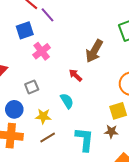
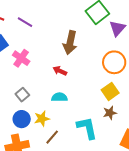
purple line: (47, 15) -> (25, 22), moved
cyan semicircle: (67, 101) -> (59, 97), turned -42
blue circle: (14, 109) -> (22, 119), moved

